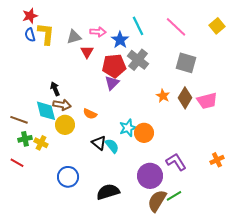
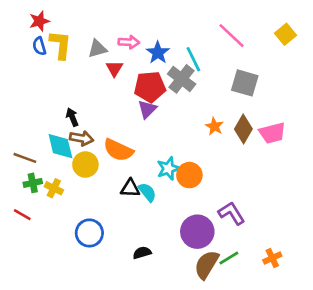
cyan line: (138, 26) -> (193, 59), moved
orange semicircle: (90, 114) -> (118, 150), size x1.6
black triangle: (99, 143) -> (130, 188), turned -35
orange cross: (217, 160) -> (272, 258), moved
black semicircle: (108, 192) -> (142, 253), size x0.6

